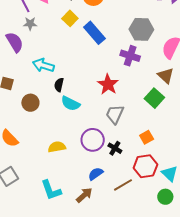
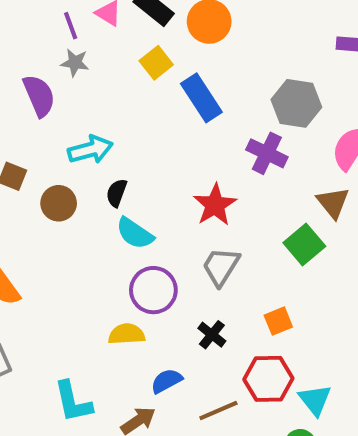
cyan arrow: (43, 65) -> (90, 150), turned 140
brown circle: (30, 103) -> (59, 203), moved
purple circle: (93, 140) -> (153, 290), moved
yellow semicircle: (57, 147) -> (127, 334), moved

